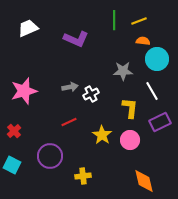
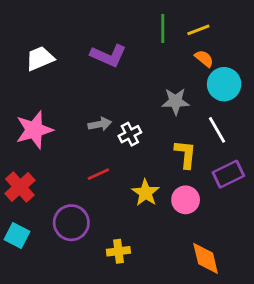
white trapezoid: (28, 28) -> (40, 58), moved
orange semicircle: (143, 41) -> (204, 58), turned 32
red cross: (14, 131) -> (20, 187), size x1.5

